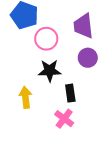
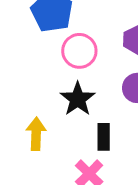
black star: (50, 71) -> (78, 99), turned 30

